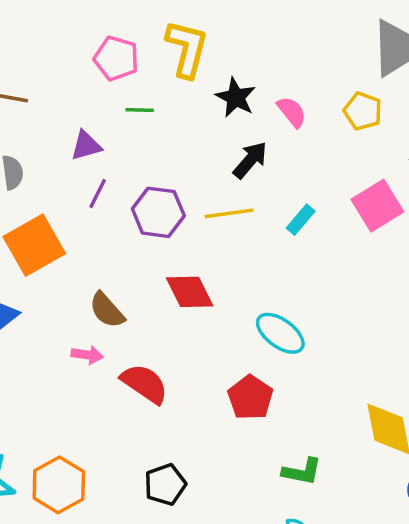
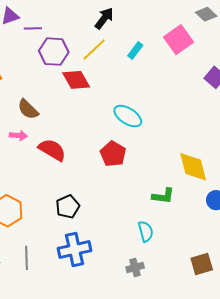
purple line: (98, 194) -> (33, 28), moved, turned 66
yellow line: (229, 213) -> (94, 49), turned -32
red diamond: (190, 292) -> (76, 80), moved
green L-shape: (302, 471) -> (163, 196), moved

